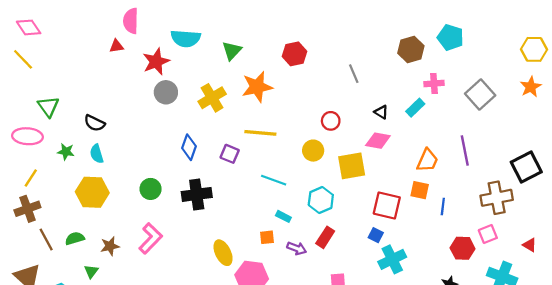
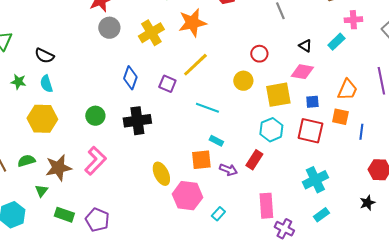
yellow line: (260, 133) -> (195, 65), turned -48
cyan hexagon: (321, 200) -> (271, 130), moved
blue square: (376, 235) -> (312, 102), moved, turned -32
orange square: (267, 237) -> (201, 160), size x1.5
brown star: (110, 246) -> (58, 168), size x1.5

